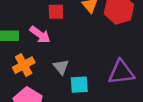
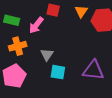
pink arrow: (40, 35) -> (36, 25), turned 78

